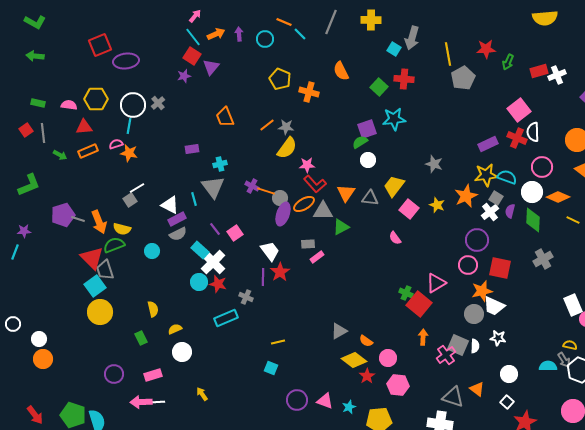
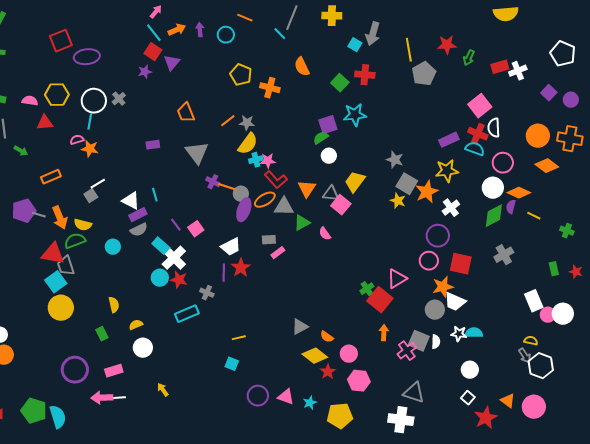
cyan line: (300, 34) -> (280, 34), moved
orange rectangle: (88, 151) -> (51, 177), moved
cyan cross: (220, 164) -> (256, 160), moved
cyan semicircle: (507, 177) -> (475, 149), moved
gray triangle: (213, 187) -> (197, 153), moved
gray square: (496, 198) -> (407, 184), moved, size x1.5
pink square: (409, 209) -> (341, 205), moved
purple semicircle: (510, 211) -> (511, 207), moved
green diamond: (533, 220) -> (494, 216), turned 60
pink semicircle: (395, 238) -> (325, 234), moved
white trapezoid: (270, 251) -> (231, 247), turned 100
red triangle: (92, 258) -> (53, 254), turned -35
green cross: (406, 293) -> (367, 289), turned 32
cyan semicircle: (548, 366) -> (474, 333), moved
purple circle: (114, 374) -> (75, 370), size x1.4
orange triangle: (477, 389) -> (508, 401), moved

